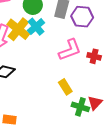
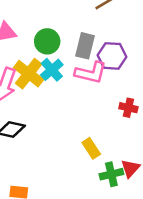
pink L-shape: (70, 50) -> (91, 73), moved, turned 35
green cross: (80, 107) -> (111, 174), turned -30

